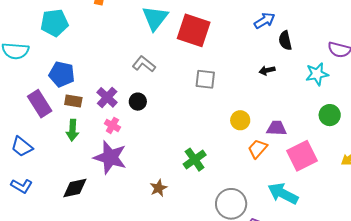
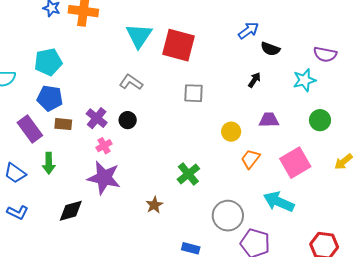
cyan pentagon: (54, 23) -> (48, 62), moved
black semicircle: (285, 40) -> (270, 49), turned -54
black arrow: (267, 70) -> (254, 80), turned 140
pink cross: (112, 125) -> (104, 146), turned 35
purple trapezoid: (276, 128) -> (269, 120), moved
green arrow: (72, 130) -> (49, 163), moved

